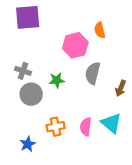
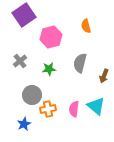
purple square: (28, 17) -> (24, 15), turned -30
pink hexagon: (75, 45) -> (51, 37), moved
gray cross: (23, 71) -> (20, 61), turned 32
gray circle: (31, 94) -> (32, 95), moved

